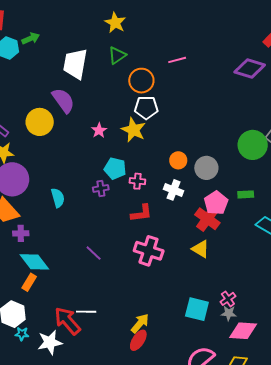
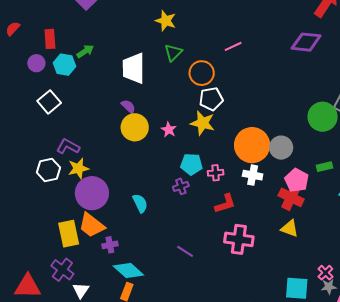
purple semicircle: (63, 100) -> (128, 106), size x0.6
yellow circle: (40, 122) -> (135, 127), moved
orange circle: (178, 160) -> (252, 145), size x2.0

